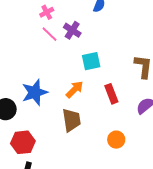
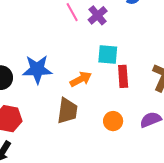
red rectangle: (111, 94) -> (123, 76), moved
orange circle: (116, 140) -> (113, 121), moved

